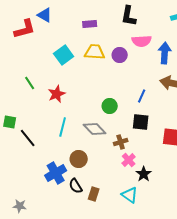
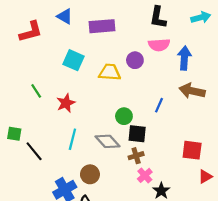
blue triangle: (45, 15) -> (65, 16), moved
black L-shape: (129, 16) -> (158, 17), moved
purple rectangle: (90, 24) -> (102, 26), size x1.6
yellow trapezoid: (95, 52) -> (110, 72), moved
cyan square: (64, 55) -> (74, 60), turned -30
black square: (141, 122) -> (137, 134), moved

